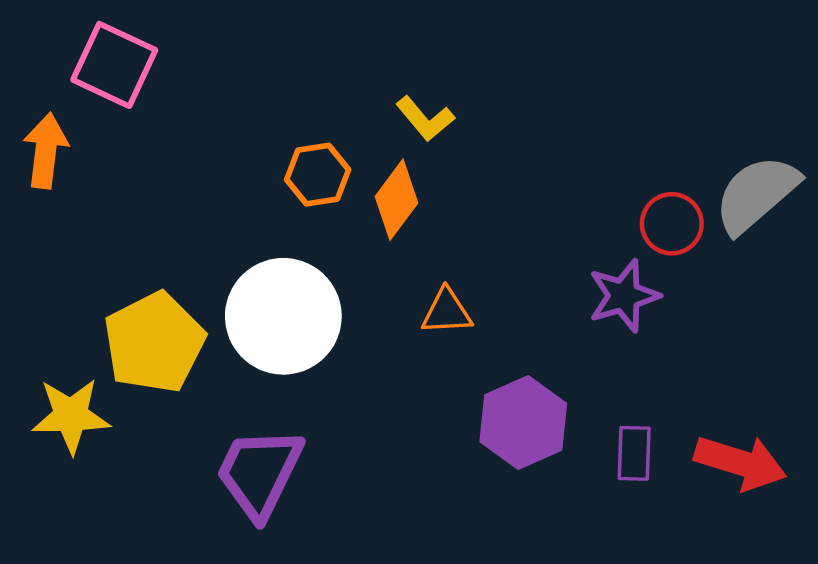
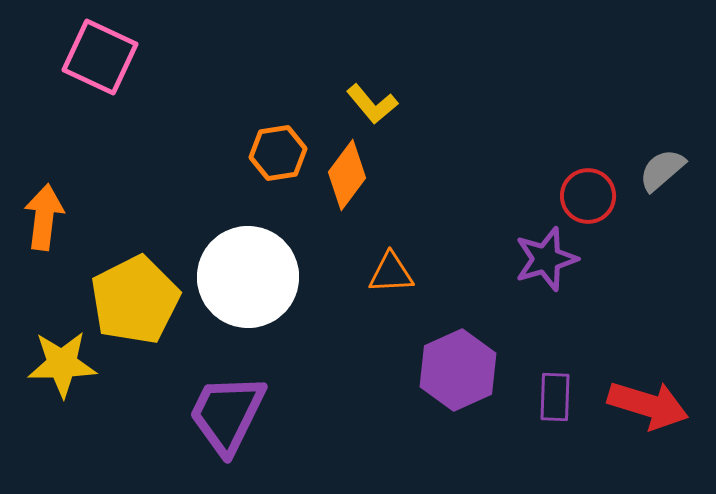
orange arrow: (46, 151) -> (44, 217), moved
gray semicircle: (756, 194) -> (662, 170), size x0.6

